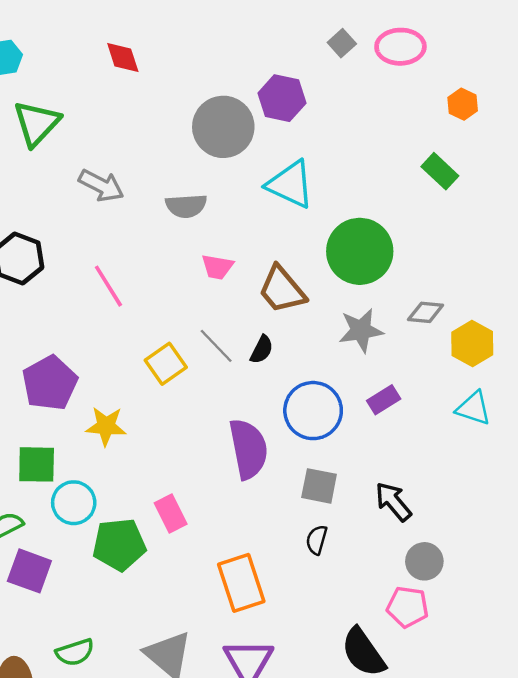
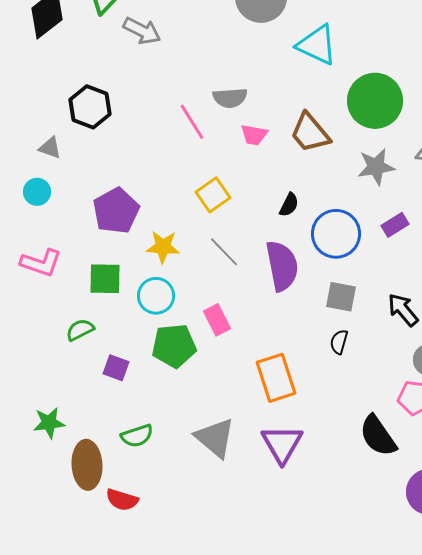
gray arrow: (101, 186) -> (142, 31), moved
gray semicircle: (186, 206) -> (230, 98), moved
pink trapezoid: (217, 267) -> (254, 135), moved
pink line: (108, 286) -> (192, 122), moved
gray line: (216, 346) -> (224, 252), moved
black semicircle: (262, 349) -> (289, 205), moved
cyan circle: (74, 503) -> (156, 296), moved
purple square: (29, 571) -> (116, 368), moved, size x0.7

